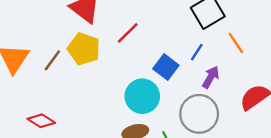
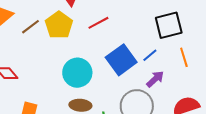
blue square: (166, 67) -> (121, 60), size x1.4
cyan circle: (142, 96) -> (77, 73), moved

